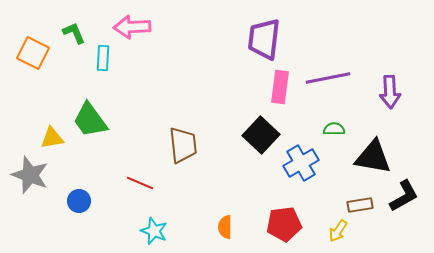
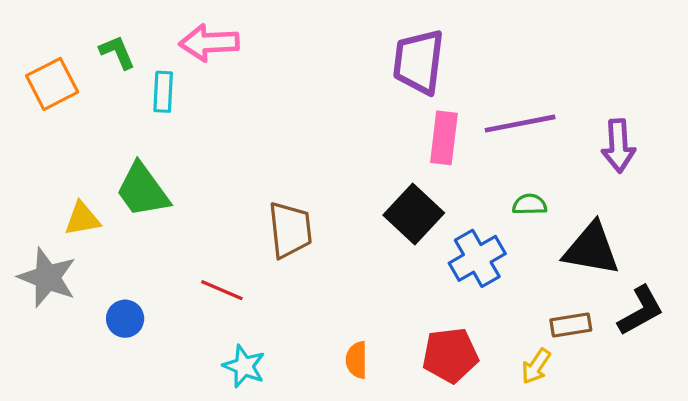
orange square: (33, 53) -> (52, 84), turned 36

